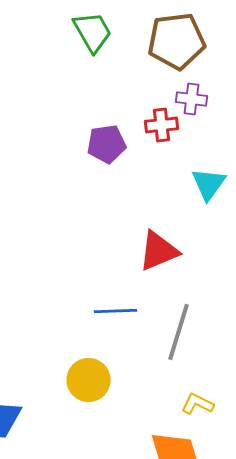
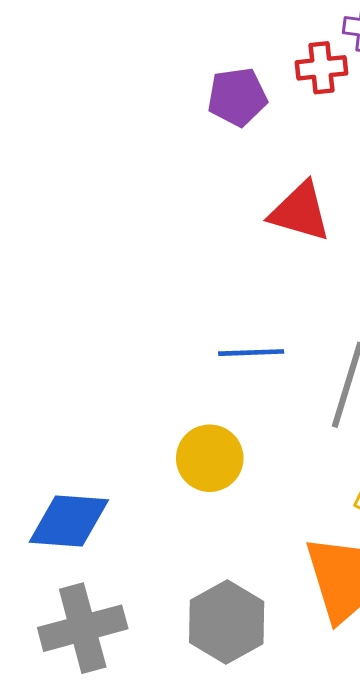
red triangle: (159, 251) -> (300, 212), moved, turned 39

